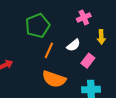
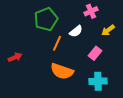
yellow arrow: (101, 37) -> (108, 30), turned 56
white semicircle: (74, 45) -> (76, 31), moved

